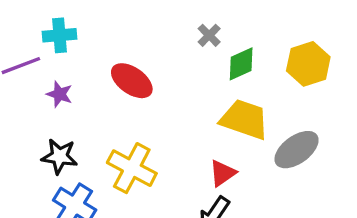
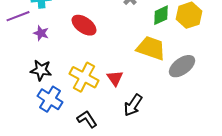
green diamond: (241, 64) -> (161, 15), moved
red triangle: (223, 173) -> (115, 78), moved, turned -30

